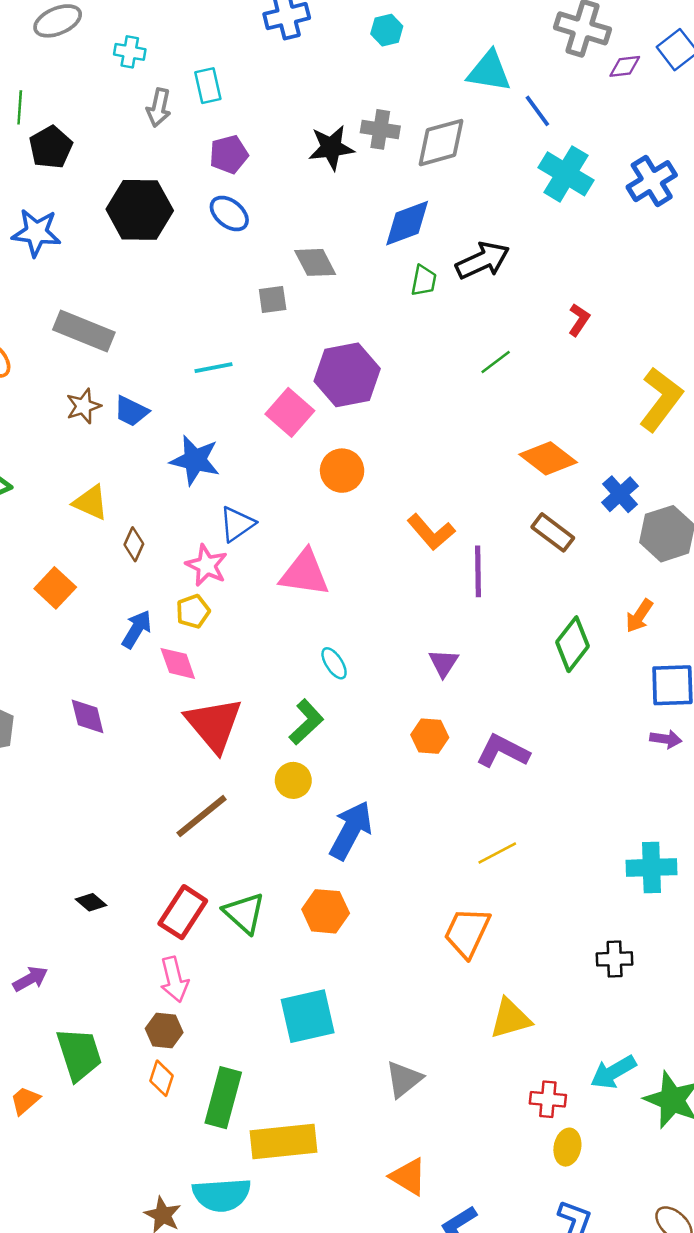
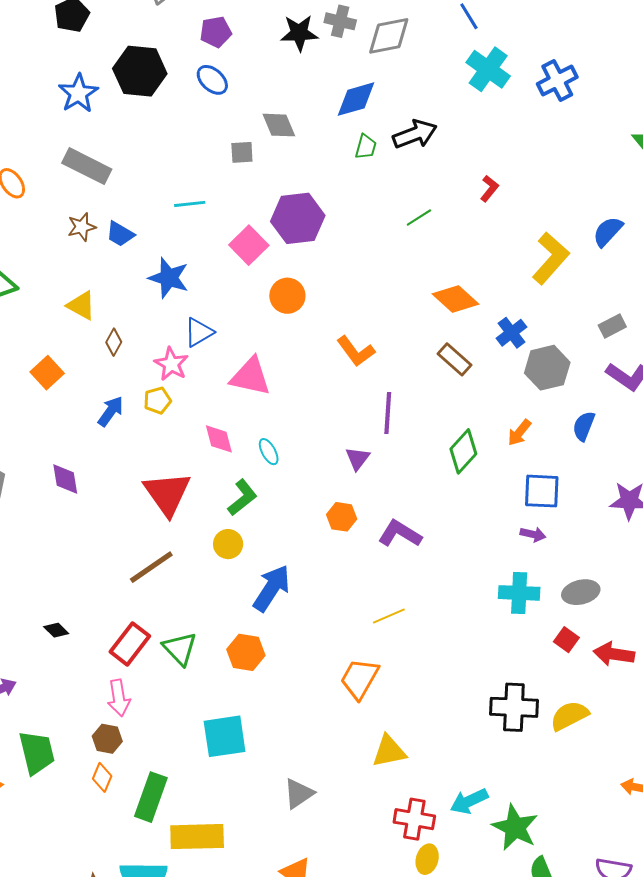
blue star: (36, 233) -> (78, 93), moved, turned 30
purple line: (478, 571) -> (388, 413), moved
pink diamond: (178, 663) -> (219, 439), moved
cyan cross: (651, 867) -> (519, 593), moved
black cross: (615, 959) -> (514, 707), moved, size x1.6
red cross: (548, 1099) -> (414, 819), size x1.4

